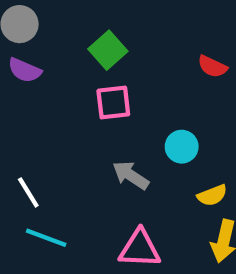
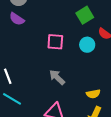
green square: (108, 50) -> (85, 15), moved
cyan circle: (182, 147) -> (87, 45), moved

